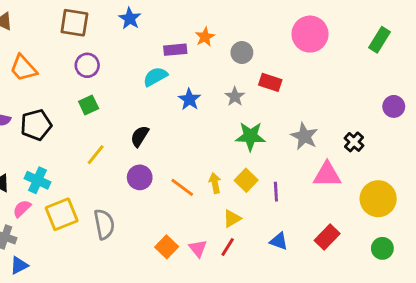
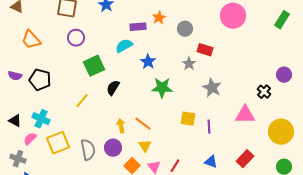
gray star: (235, 97) -> (189, 64), moved
green square: (89, 105) -> (94, 66), moved, size x1.5
purple circle: (394, 106) -> (284, 75), moved
black pentagon: (36, 125) -> (40, 80), turned 30
green star: (250, 136) -> (162, 88), moved
gray star: (304, 136) -> (212, 88), moved
purple circle: (140, 177) -> (113, 148), moved
yellow square: (246, 180) -> (188, 119), turned -35
yellow arrow: (215, 183) -> (121, 126), moved
yellow triangle: (232, 219) -> (145, 146), moved, turned -32

